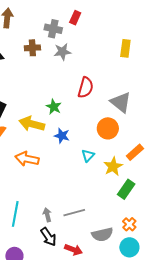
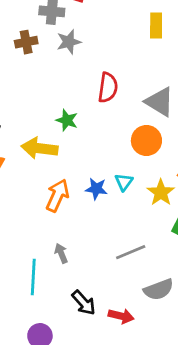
blue star: (62, 136) -> (96, 189), moved
orange arrow: (27, 159) -> (57, 196), moved, turned 110
gray line: (74, 213) -> (131, 252), moved
gray arrow: (47, 215) -> (61, 253), moved

